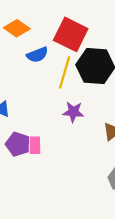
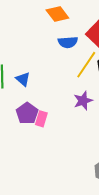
purple star: (73, 112) -> (83, 101), turned 30

